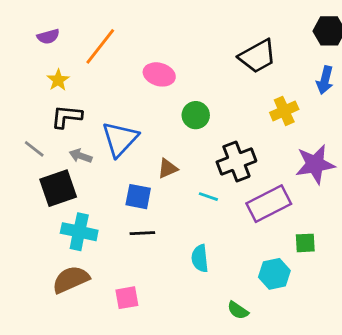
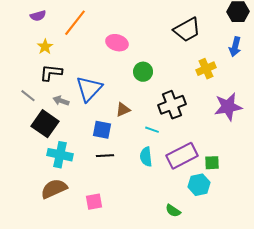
black square: (58, 188) -> (45, 124), turned -36
purple rectangle: (269, 204) -> (182, 156), moved
green square: (305, 243) -> (212, 163), moved
cyan semicircle: (200, 258) -> (146, 157), moved

